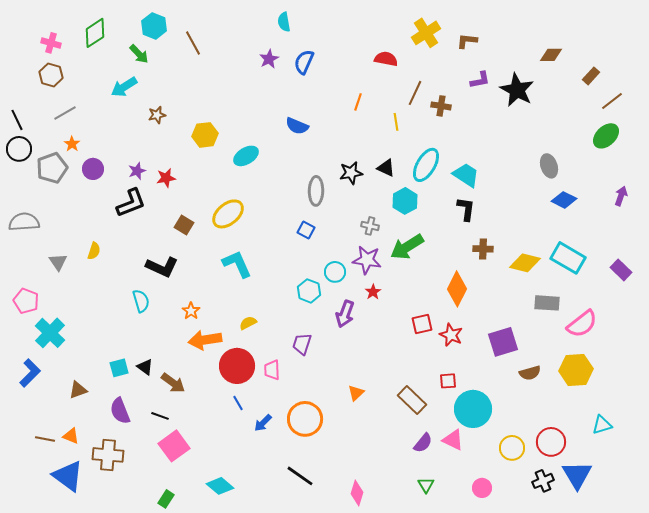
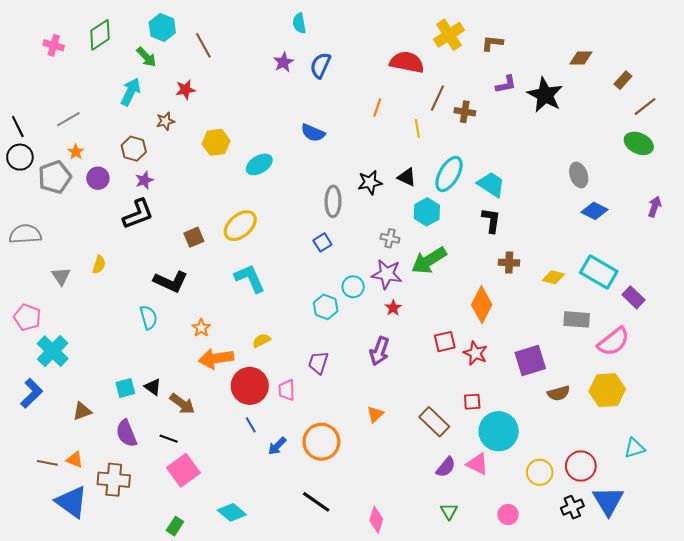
red semicircle: (386, 59) -> (407, 62), size x1.4
brown hexagon: (51, 75) -> (134, 149), moved
cyan arrow: (124, 87) -> (131, 92), turned 148
green ellipse: (606, 136) -> (639, 143), turned 68
red star: (166, 178) -> (185, 90), moved
brown square: (184, 225) -> (194, 237), turned 36
blue square: (306, 230) -> (322, 242), turned 30
yellow diamond: (525, 263) -> (553, 277), size x0.7
purple rectangle: (621, 270) -> (634, 297), moved
purple arrow: (345, 314) -> (379, 351), moved

